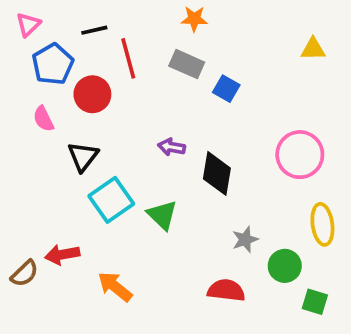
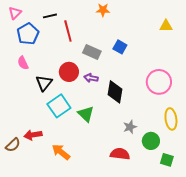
gray rectangle: (187, 64) -> (92, 52), moved
red circle: (92, 94) -> (69, 72), moved

